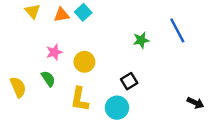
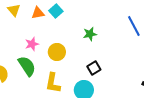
green star: (141, 40) -> (90, 34), moved
green semicircle: (48, 79) -> (27, 66), size x1.5

